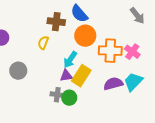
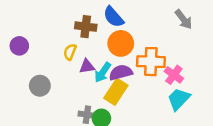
pink cross: (132, 52) -> (174, 75), moved
purple triangle: (66, 76) -> (87, 66), moved
purple semicircle: (113, 84) -> (121, 72), moved

